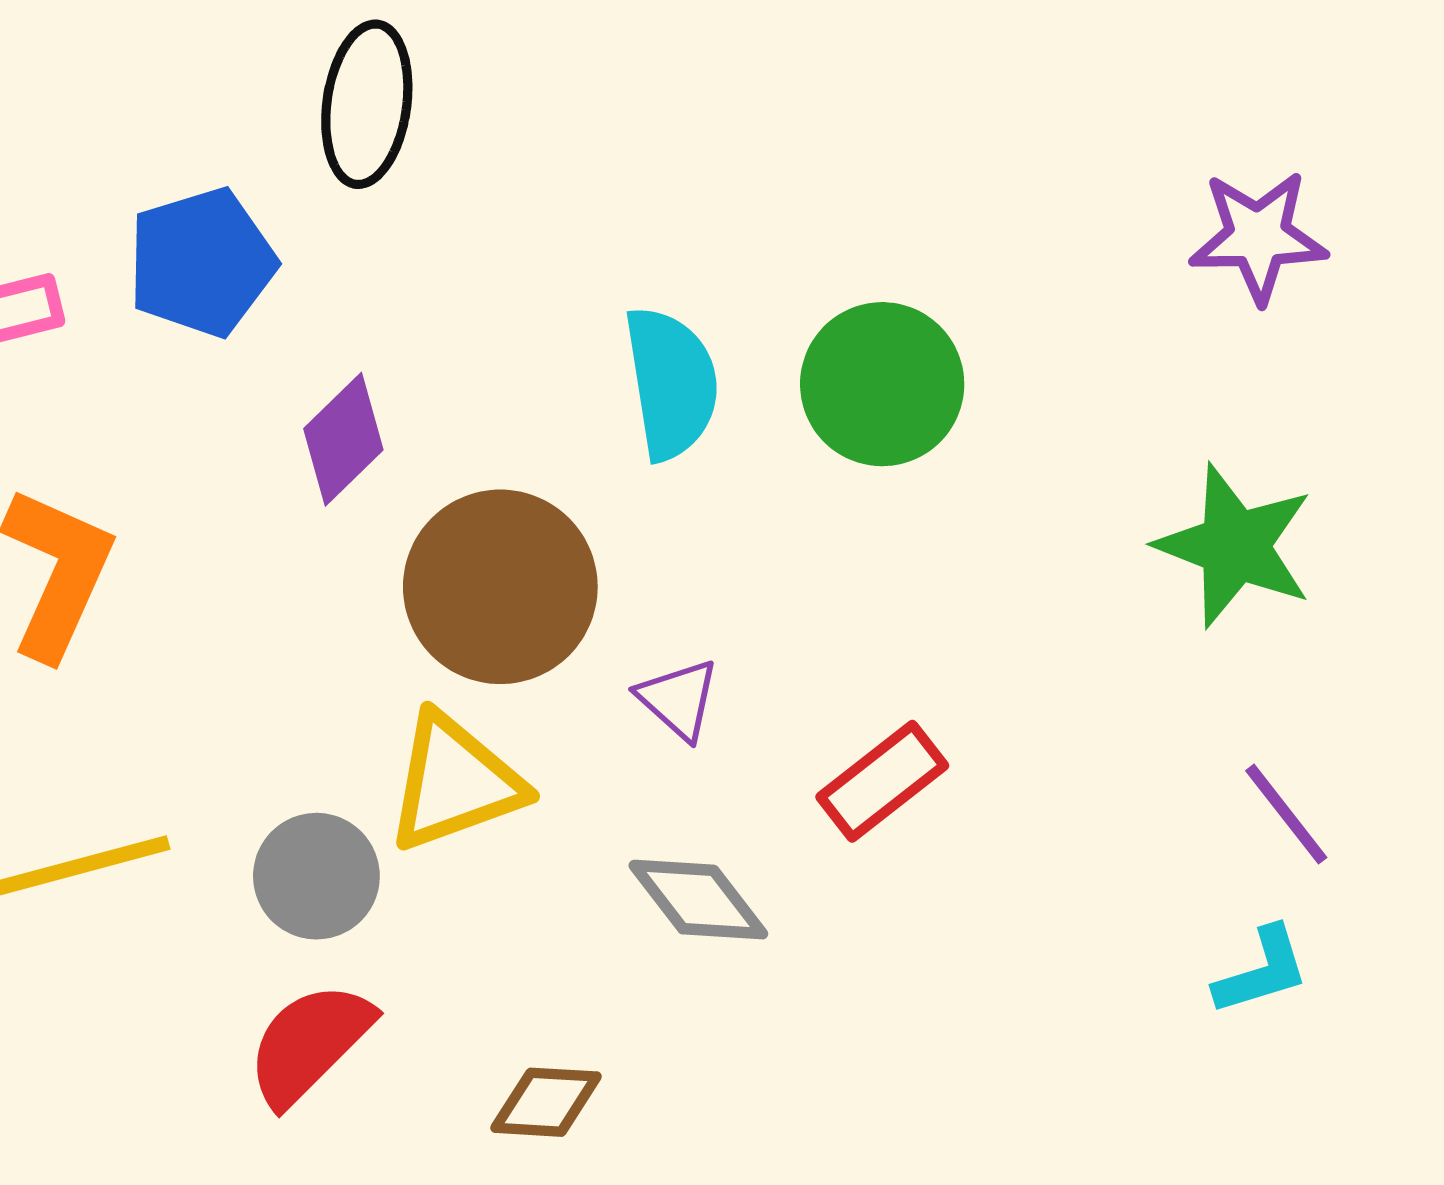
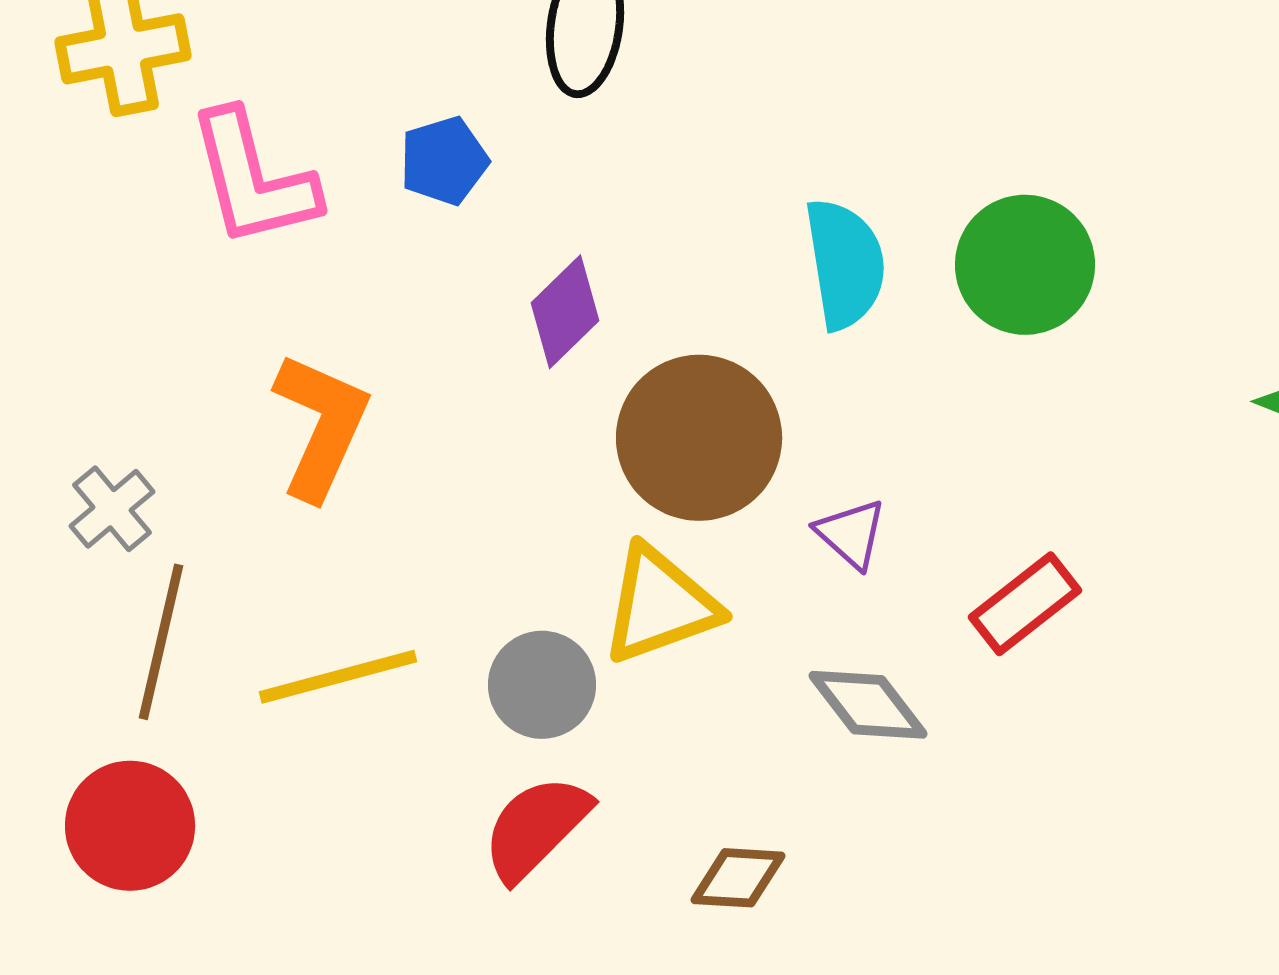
blue pentagon: (202, 262) -> (444, 161), size x0.7

